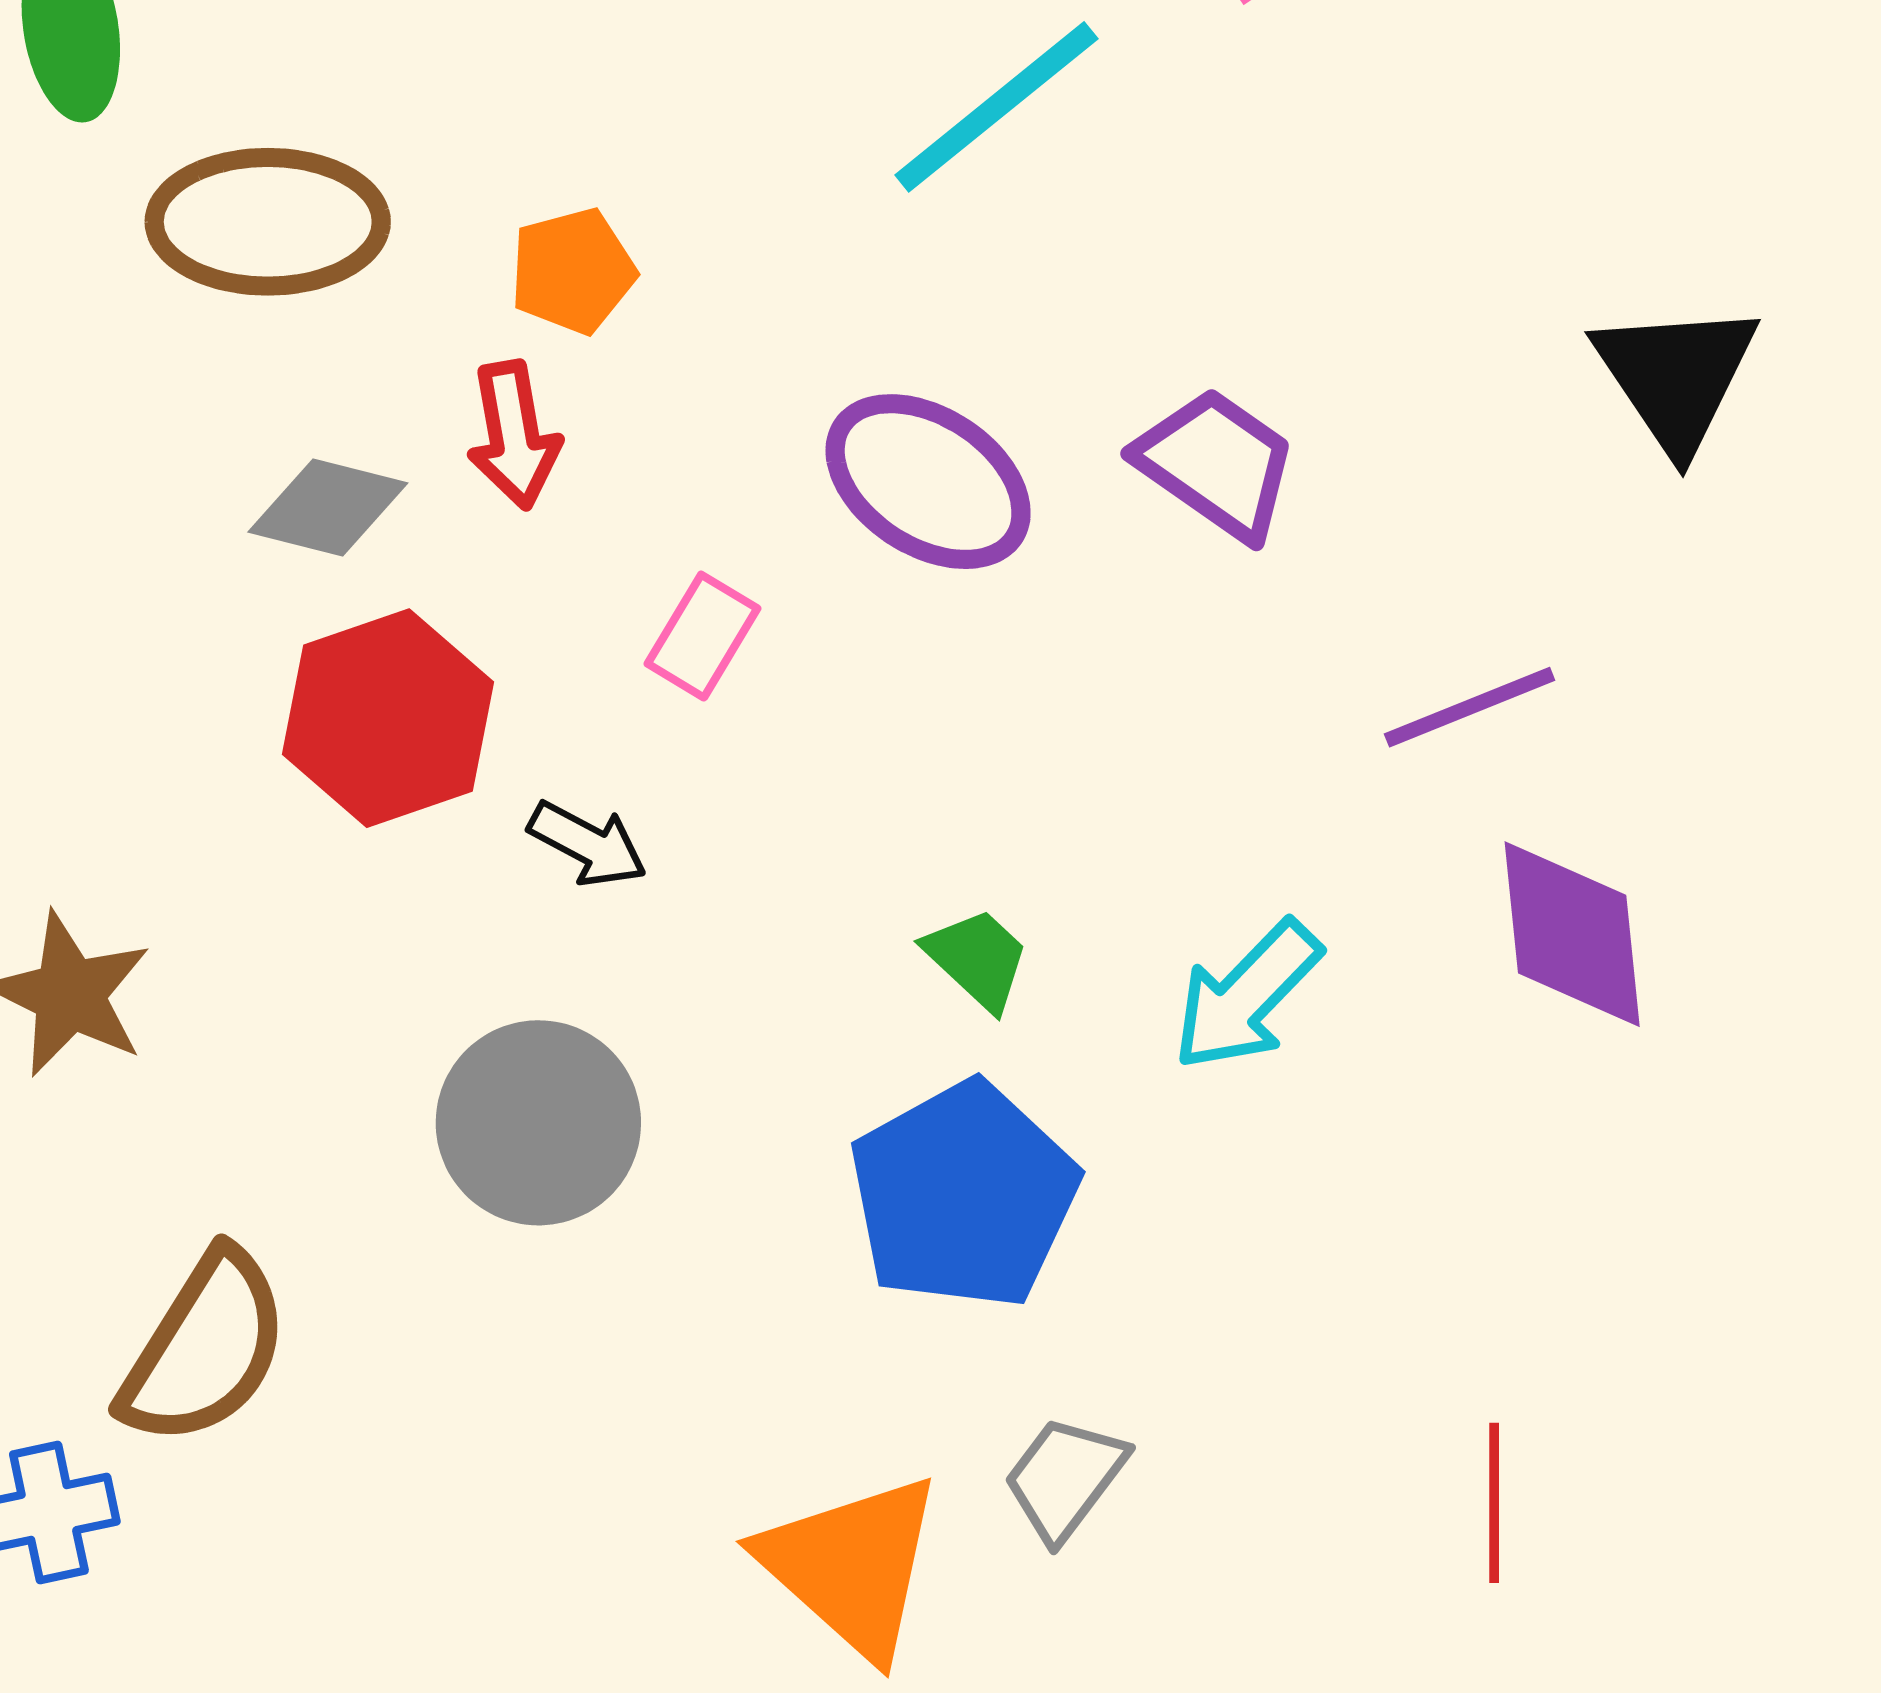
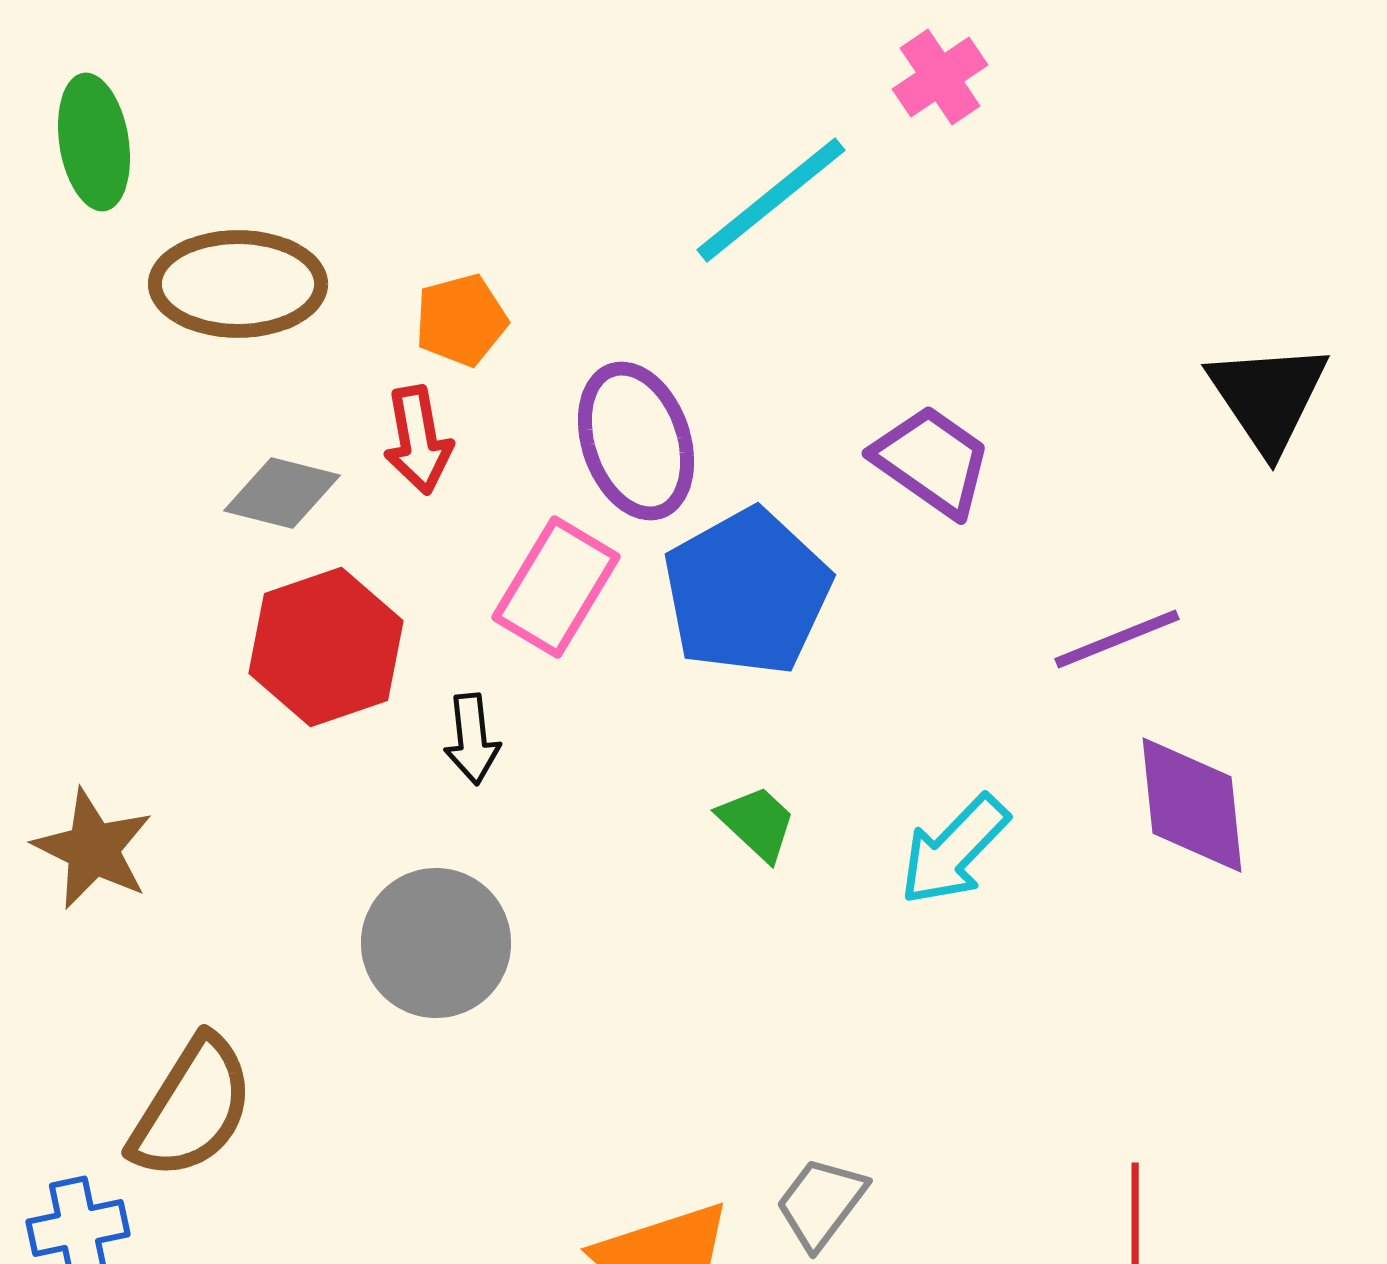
purple ellipse: (928, 482) -> (636, 441), moved, turned 38
pink rectangle: (702, 636) -> (556, 587), size x1.5
black arrow: (588, 844) -> (472, 739), turned 56
blue pentagon: (964, 1195) -> (747, 592), moved

